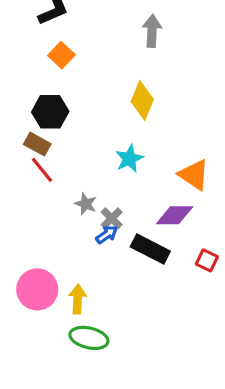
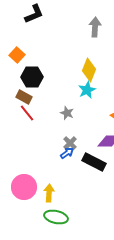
orange square: (61, 55) -> (17, 55), moved
cyan star: (129, 159) -> (87, 90), moved
gray star: (86, 204) -> (67, 113), moved

